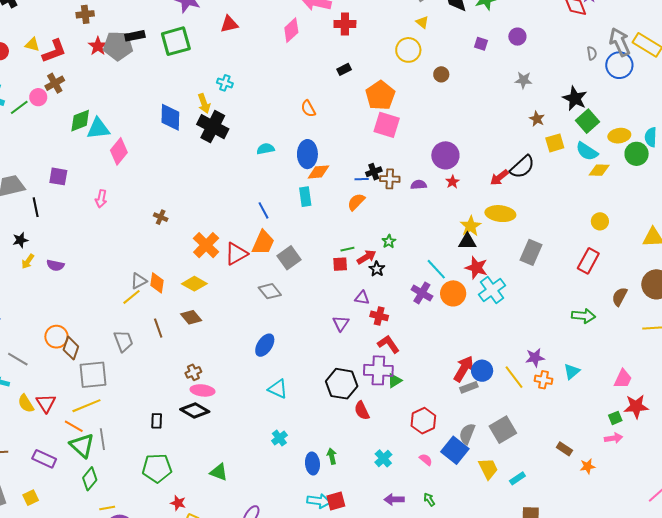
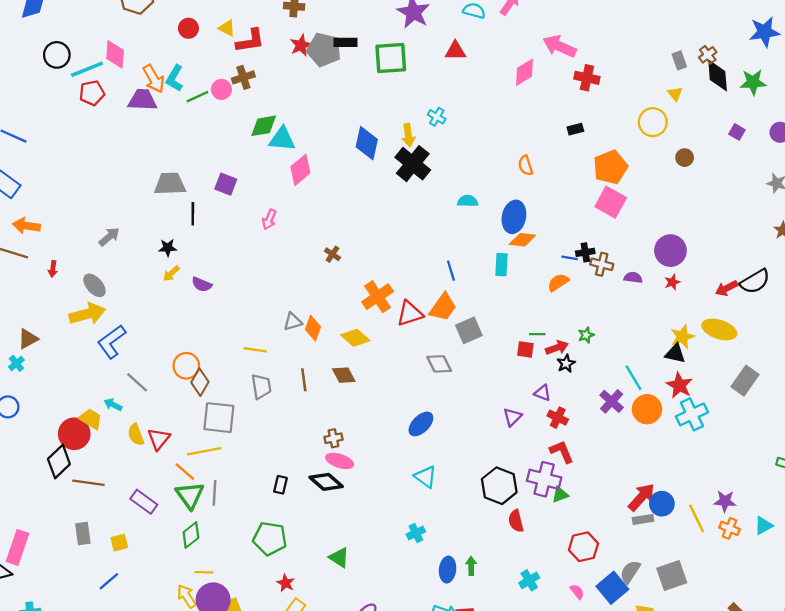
yellow line: (131, 297) -> (255, 350), moved, turned 36

